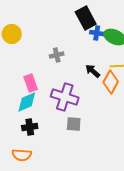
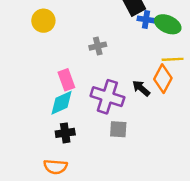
black arrow: (93, 71) -> (141, 88), moved

